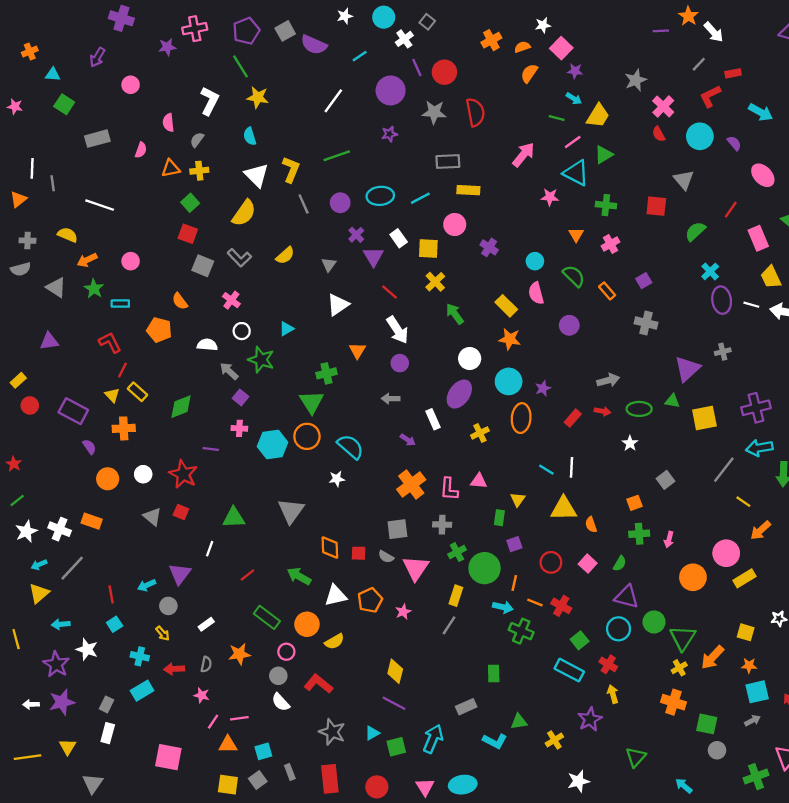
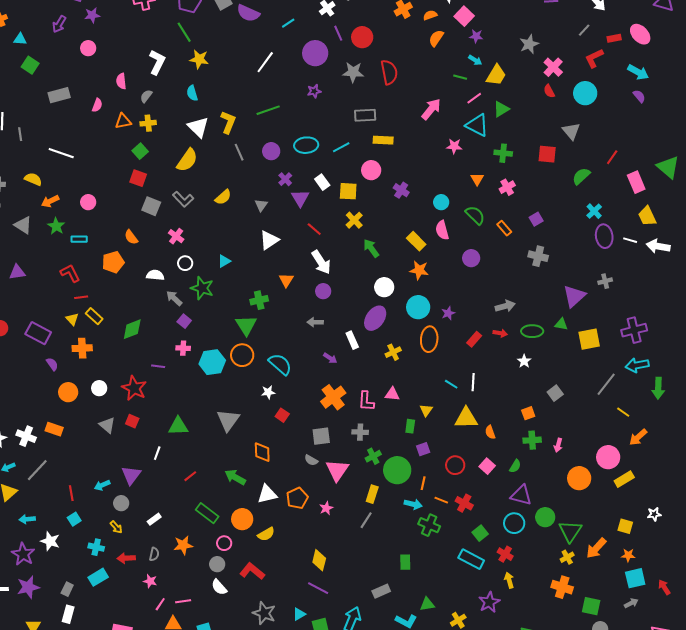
purple star: (167, 47) -> (92, 15), moved
purple semicircle: (734, 143) -> (639, 96), moved
pink ellipse: (763, 175) -> (640, 34), moved
orange pentagon: (159, 330) -> (113, 262), turned -30
red line: (123, 370) -> (81, 297), turned 56
red square: (359, 553) -> (282, 415), moved, turned 32

